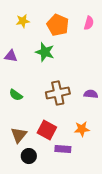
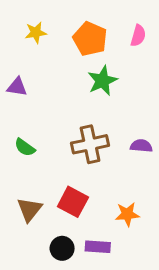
green star: (45, 52) -> (102, 81), moved, turned 30
orange star: (82, 129) -> (127, 214), moved
purple rectangle: (63, 149) -> (98, 247), moved
black circle: (29, 156) -> (62, 248), moved

